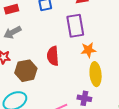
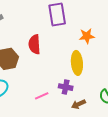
orange star: (88, 50) -> (87, 36), moved

